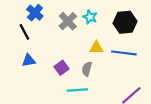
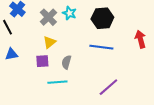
yellow triangle: (96, 48) -> (49, 42), moved, turned -40
purple square: (61, 68) -> (42, 61), turned 32

